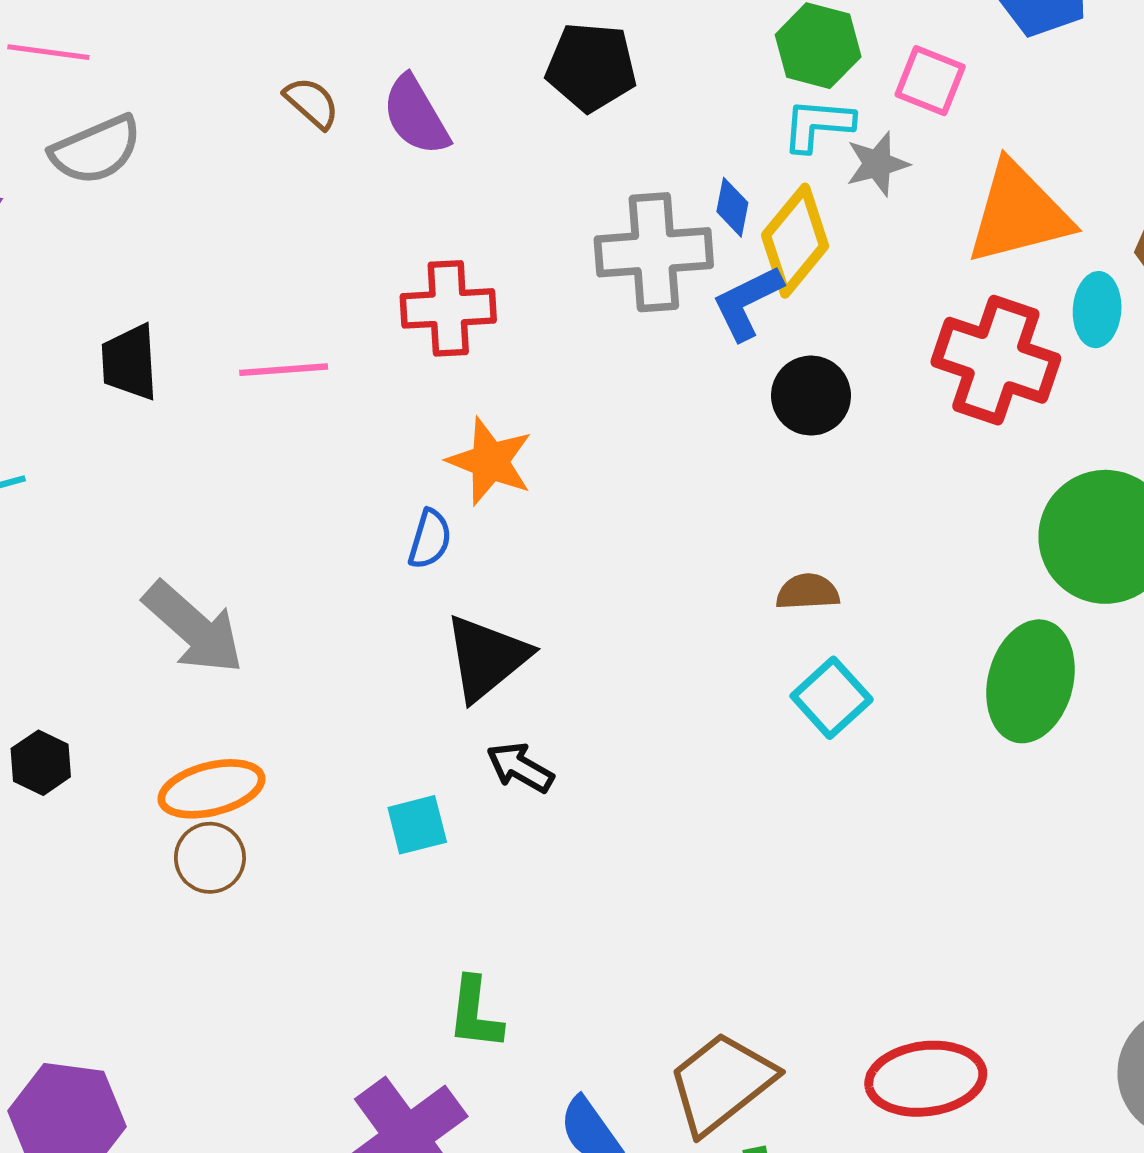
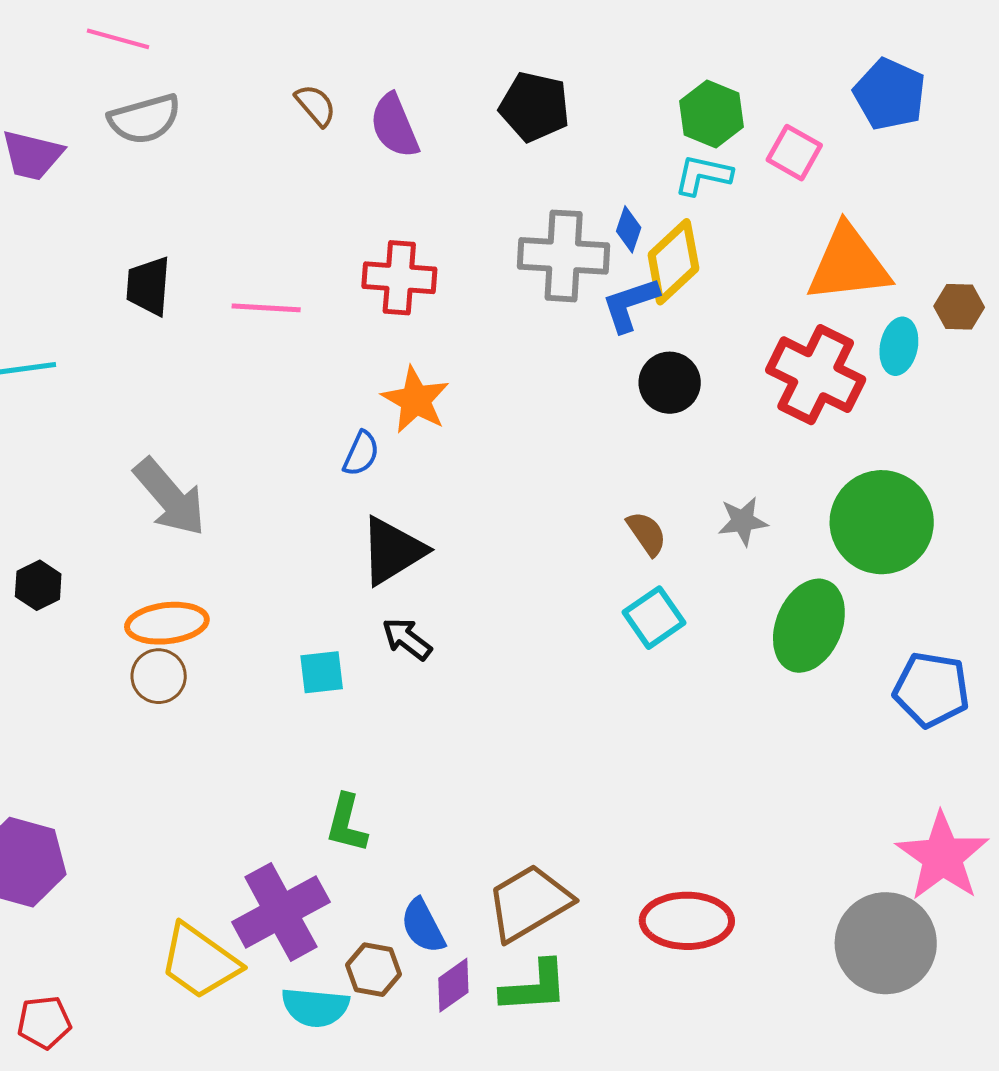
gray star: (877, 164) -> (743, 521), moved
brown semicircle: (808, 592) -> (647, 534), turned 51

